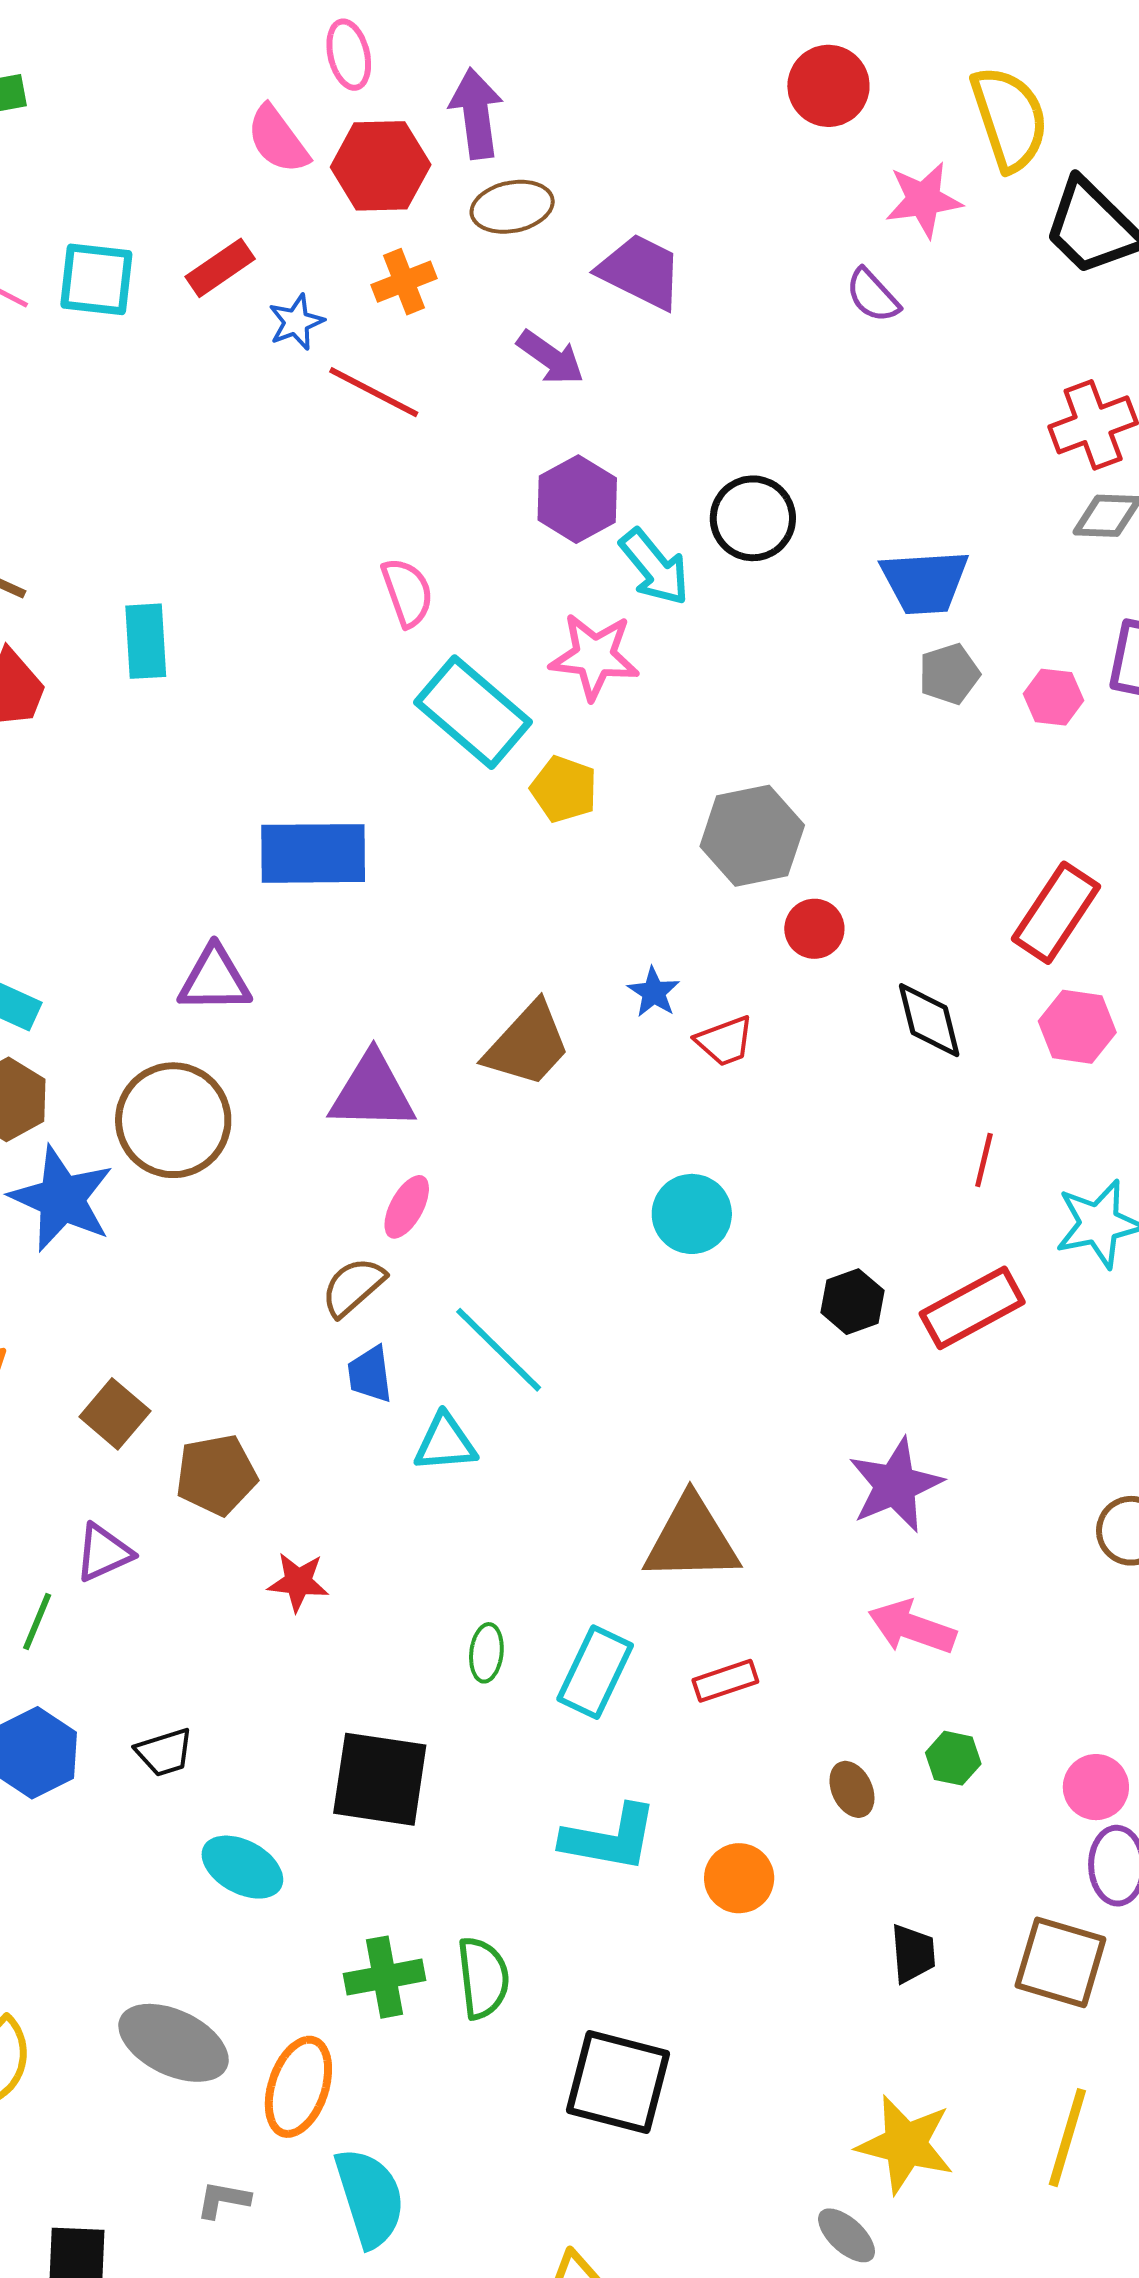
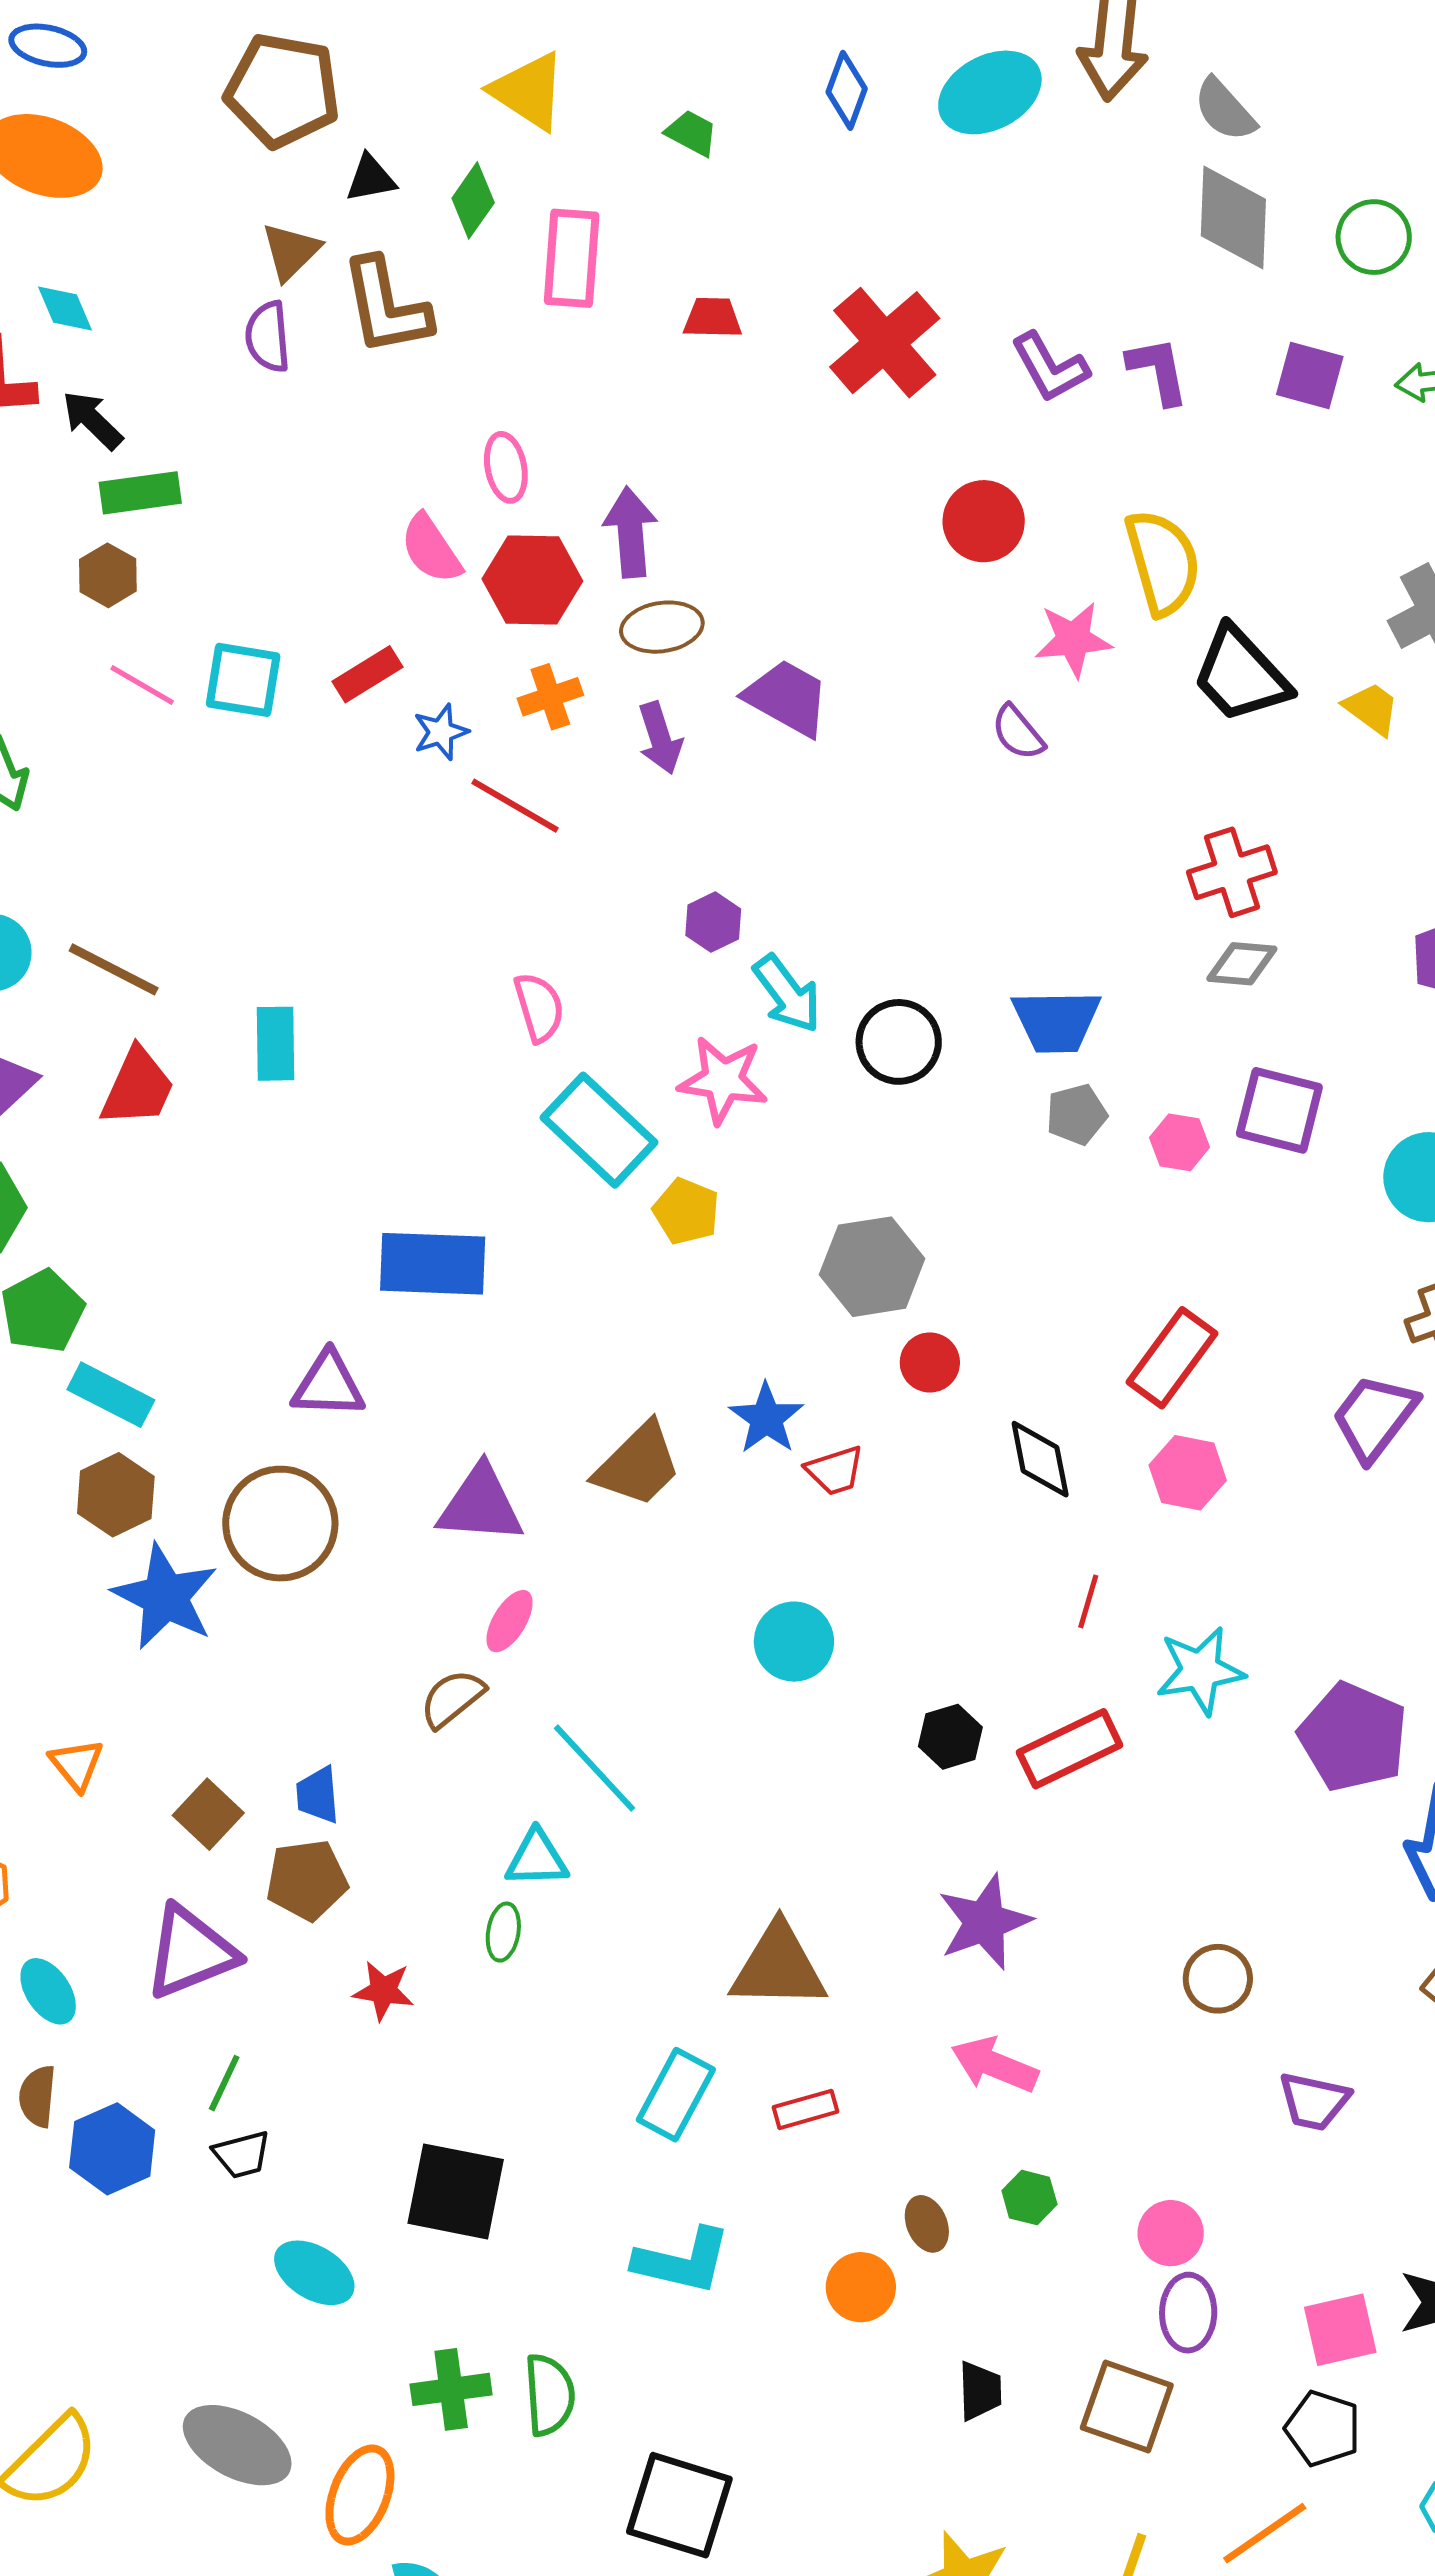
purple arrow: (551, 357) -> (660, 738), moved, turned 34
purple hexagon: (577, 499) -> (713, 922), size x0.7
black circle: (753, 518) -> (899, 1042), moved
blue star: (654, 992) -> (766, 1418), size x1.4
blue trapezoid: (370, 1374) -> (318, 1795), moved
purple triangle: (104, 1553) -> (190, 1952), size x1.6
green line: (37, 1622) -> (224, 2083), moved
green ellipse: (486, 1653) -> (503, 1932), moved
orange circle: (739, 1878) -> (861, 2287), moved

